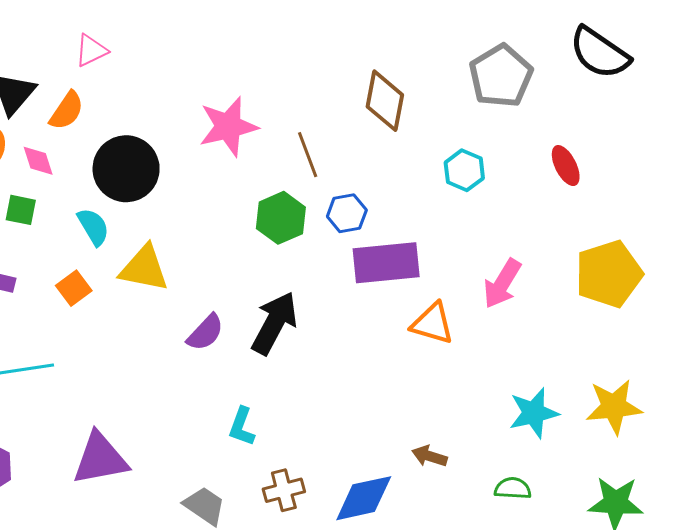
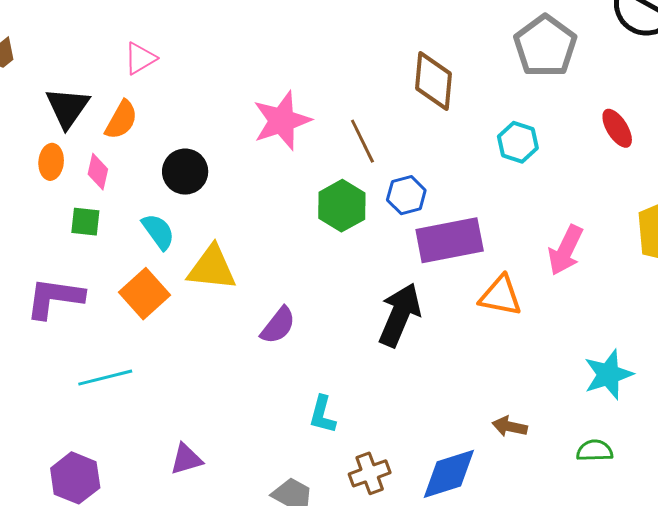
pink diamond: (38, 161) -> (98, 172), turned 36
black circle: (126, 169) -> (185, 172), size x0.7
orange square: (74, 288) -> (145, 294), size x1.4
black arrow: (274, 323) -> (400, 315), moved
purple triangle: (100, 459) -> (186, 459), size x0.6

